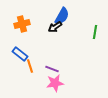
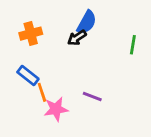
purple line: (52, 69) -> (92, 96), moved
pink star: (55, 83) -> (56, 109), moved

